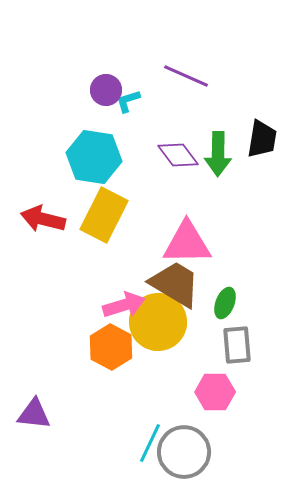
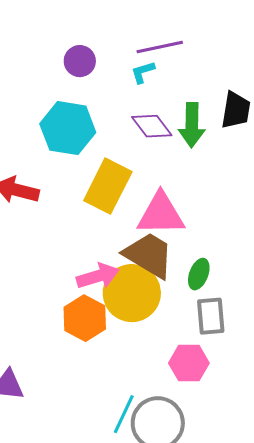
purple line: (186, 76) -> (160, 47), turned -36
cyan L-shape: (128, 101) -> (143, 72), moved
yellow rectangle: (104, 215) -> (108, 186), moved

